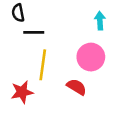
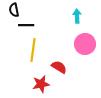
pink circle: (91, 57) -> (85, 44), moved
red star: (22, 92) -> (41, 84), moved

